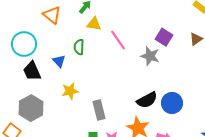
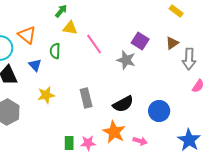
orange triangle: (52, 15) -> (27, 35), moved
blue circle: (172, 103) -> (159, 111), moved
gray rectangle: (99, 110) -> (86, 98), moved

